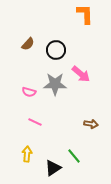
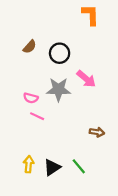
pink line: (35, 122) -> (37, 116), moved
black triangle: (53, 168) -> (52, 167), moved

